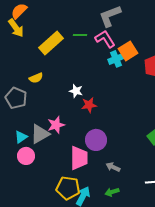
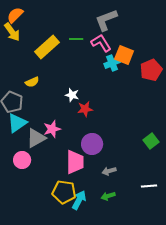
orange square: (128, 51) -> (124, 55), turned -36
cyan triangle: (21, 137) -> (17, 123), moved, size x1.5
gray arrow: (113, 167) -> (109, 171), turned -40

